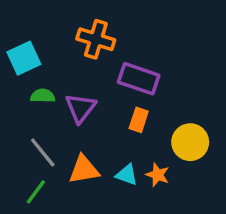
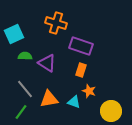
purple triangle: (80, 108) -> (47, 63), turned -36
yellow circle: (190, 142) -> (111, 111), moved
orange star: (158, 175) -> (89, 91), moved

